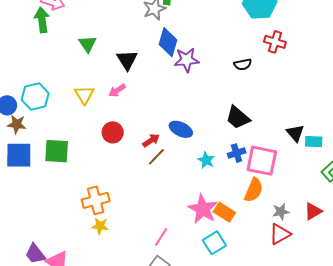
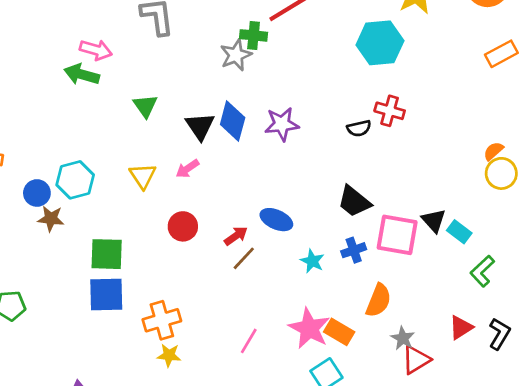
green arrow: (42, 20) -> (82, 74), turned -65
blue diamond: (168, 42) -> (233, 121), moved
red cross: (275, 42) -> (390, 111), moved
cyan rectangle: (314, 142) -> (459, 232), turned 36
blue square: (19, 155) -> (106, 294), moved
pink square: (262, 161) -> (397, 235), moved
gray star: (281, 212) -> (403, 338), moved, turned -30
pink line: (161, 237) -> (249, 341), moved

